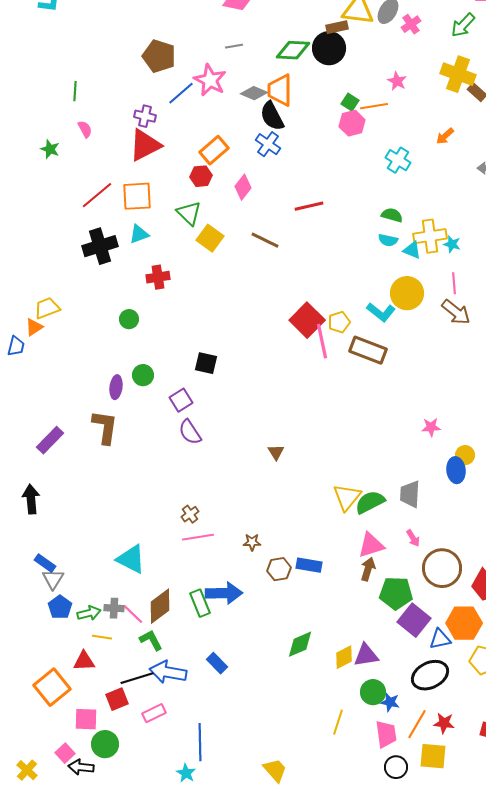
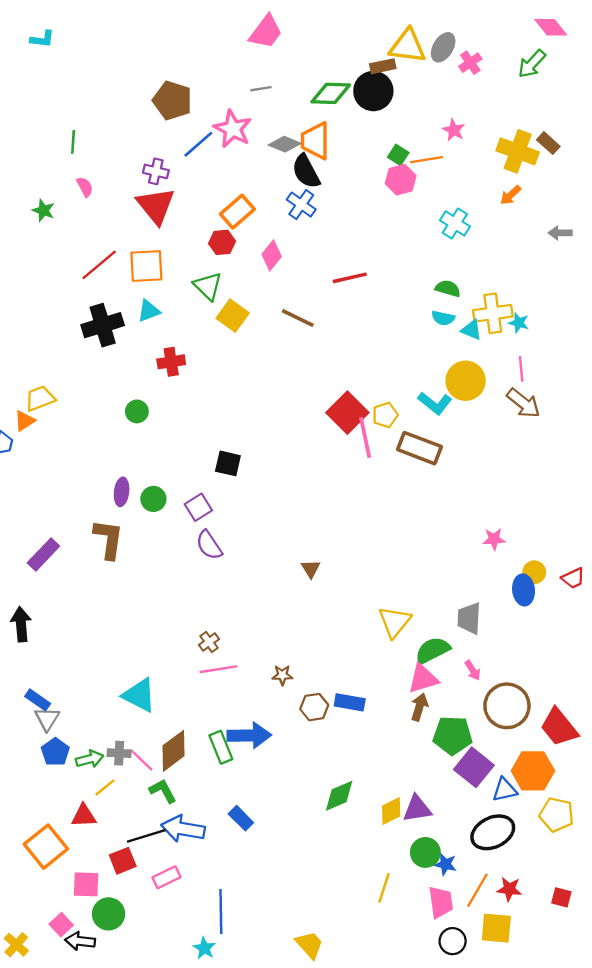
yellow cross: (458, 74) -> (518, 151), moved
red triangle: (145, 145) -> (156, 206), turned -42
green circle: (143, 375) -> (153, 499), moved
green semicircle: (370, 502) -> (432, 650), moved
yellow line: (102, 637) -> (105, 787), turned -48

